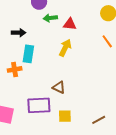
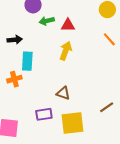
purple rectangle: (39, 105) -> (44, 114), size x0.7
yellow square: (65, 116) -> (73, 123), size x1.6
brown line: (99, 120) -> (107, 107), moved

